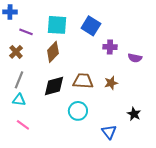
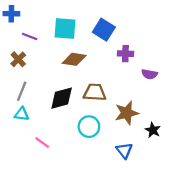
brown diamond: (53, 52) -> (74, 59), moved, turned 55
purple semicircle: (135, 58) -> (149, 74), moved
brown star: (111, 83) -> (127, 113), moved, size x1.5
pink line: (23, 125) -> (42, 143), moved

